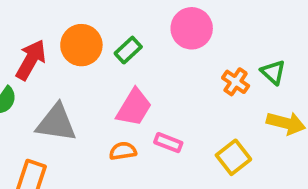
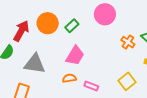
pink rectangle: (168, 143) -> (91, 86), moved

